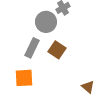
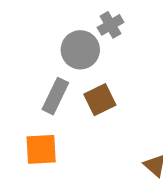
brown square: (57, 50) -> (100, 100), turned 30

